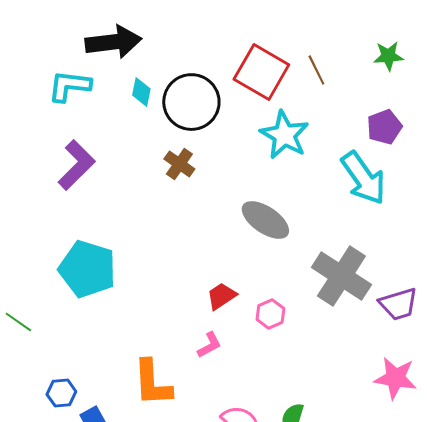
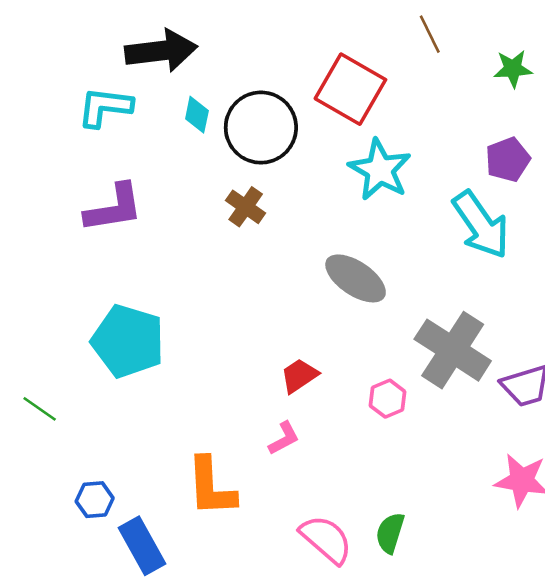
brown line: (316, 70) -> (430, 34), moved
purple L-shape: (76, 165) -> (114, 208), turned 36
pink hexagon: (270, 314) -> (388, 399), moved

